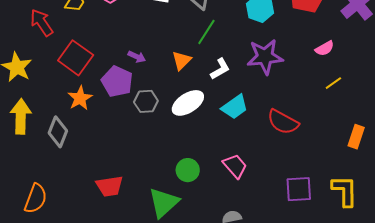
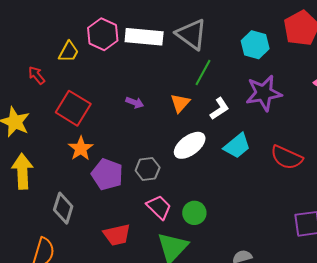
red arrow: (42, 23) -> (37, 75), size x0.7
purple pentagon: (117, 81) -> (107, 174), moved
gray hexagon: (146, 101) -> (148, 169), moved
gray diamond: (58, 132) -> (63, 208), moved
pink trapezoid: (235, 166) -> (159, 207), moved

